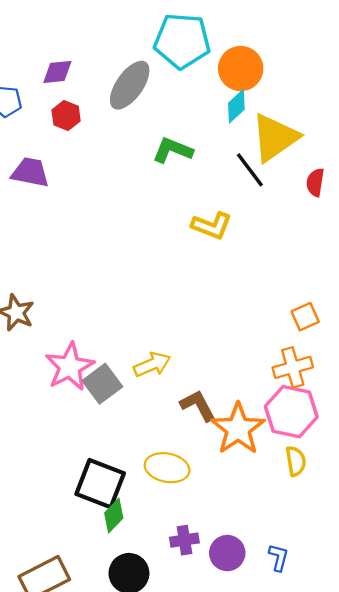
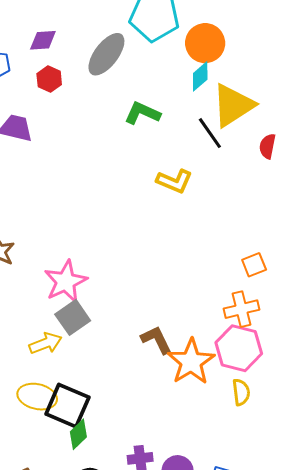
yellow arrow: (152, 364) -> (45, 343), moved
pink star: (70, 367) -> (66, 282), moved
yellow ellipse: (167, 468) -> (37, 397), moved

